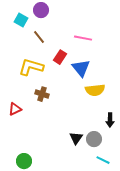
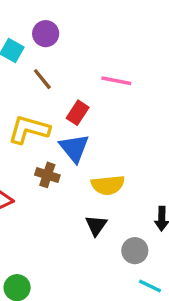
blue triangle: (81, 68) -> (74, 148), moved
yellow semicircle: (95, 90) -> (108, 185), moved
black triangle: (76, 138) -> (96, 225), moved

